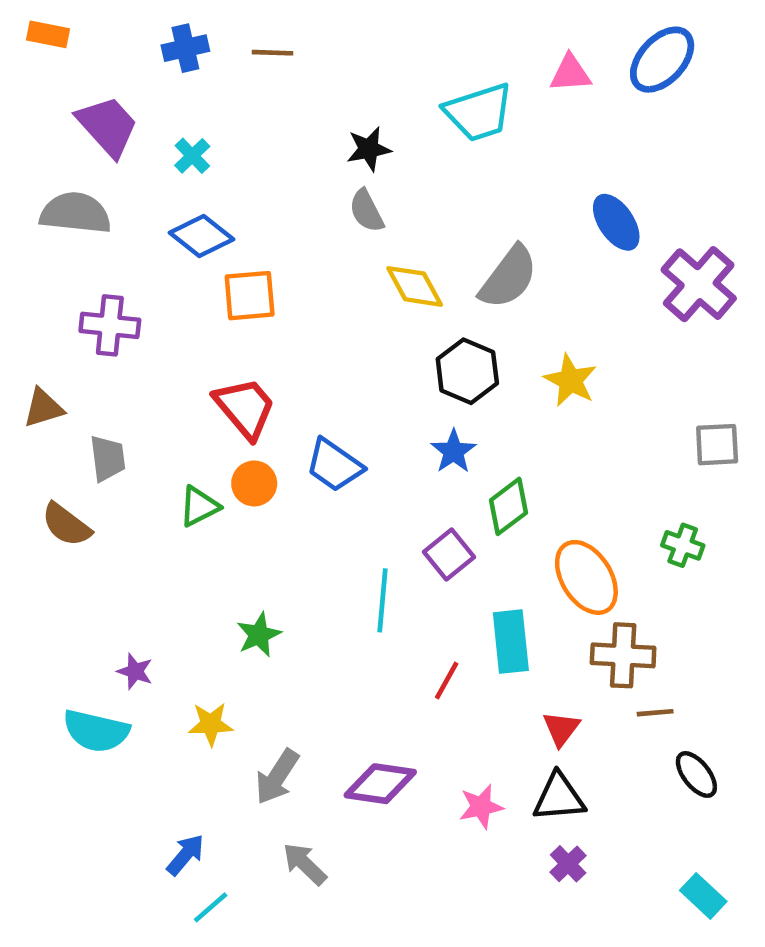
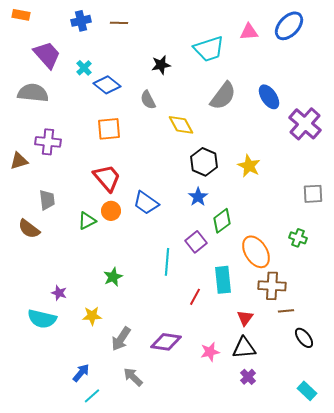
gray semicircle: (366, 211) -> (148, 100), moved
blue diamond: (201, 236) -> (107, 85), moved
gray semicircle: (509, 277) -> (223, 96), moved
brown triangle: (43, 408) -> (19, 161), moved

